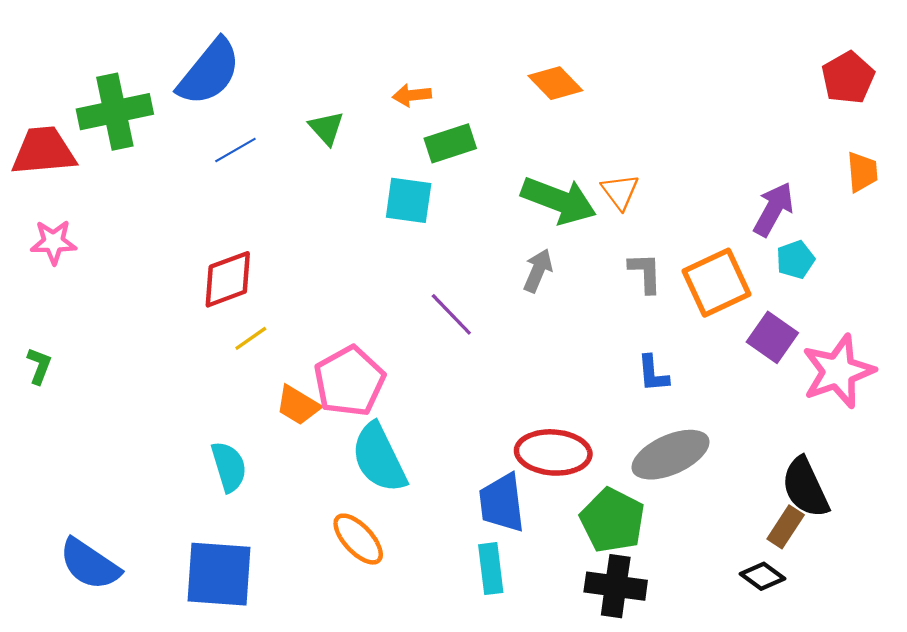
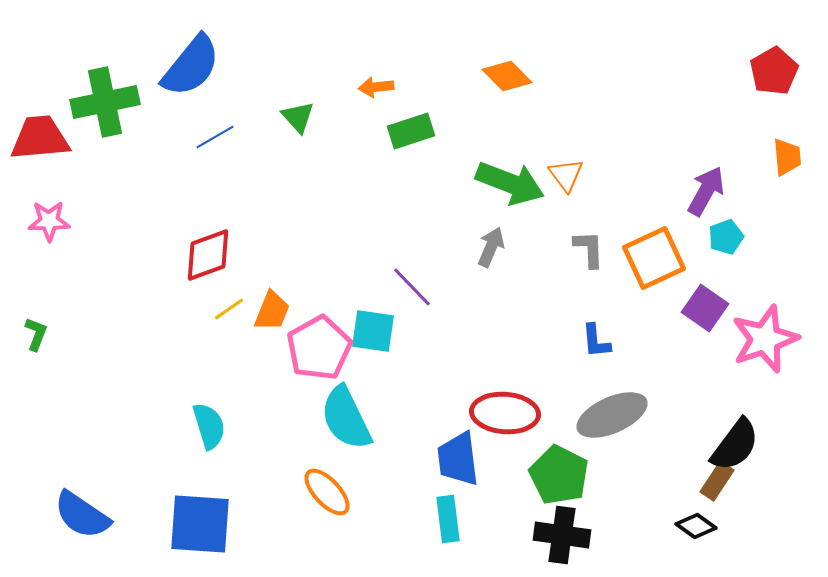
cyan square: (409, 200) -> (373, 331), moved
orange trapezoid: (298, 405) -> (272, 311), moved, turned -99
black semicircle: (805, 488) -> (735, 445), turned -118

